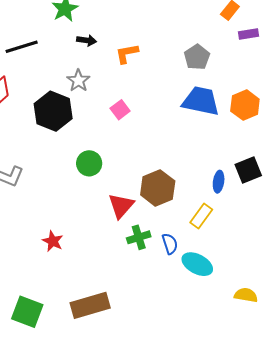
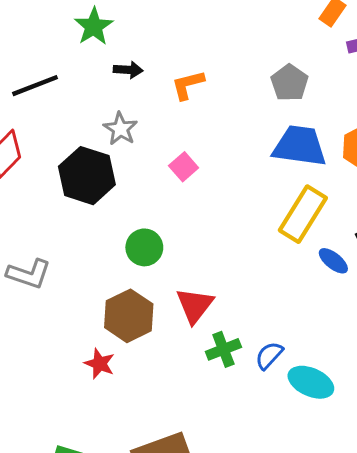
blue ellipse: (219, 182) -> (333, 261), turned -55
brown hexagon: (158, 188) -> (129, 316), moved
yellow rectangle: (201, 216) -> (303, 214), moved, size x1.5
blue semicircle: (170, 244) -> (269, 355), turned -115

